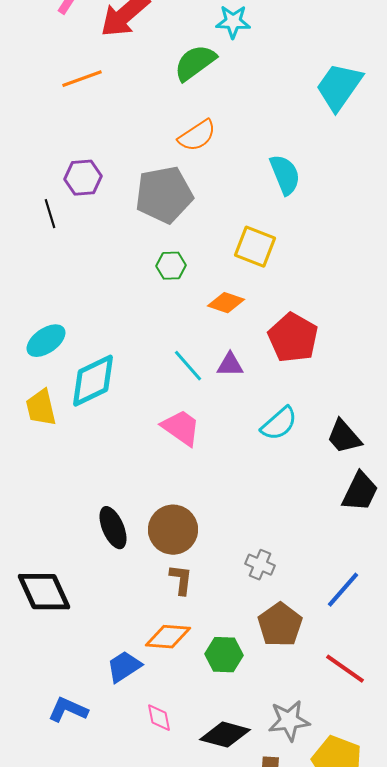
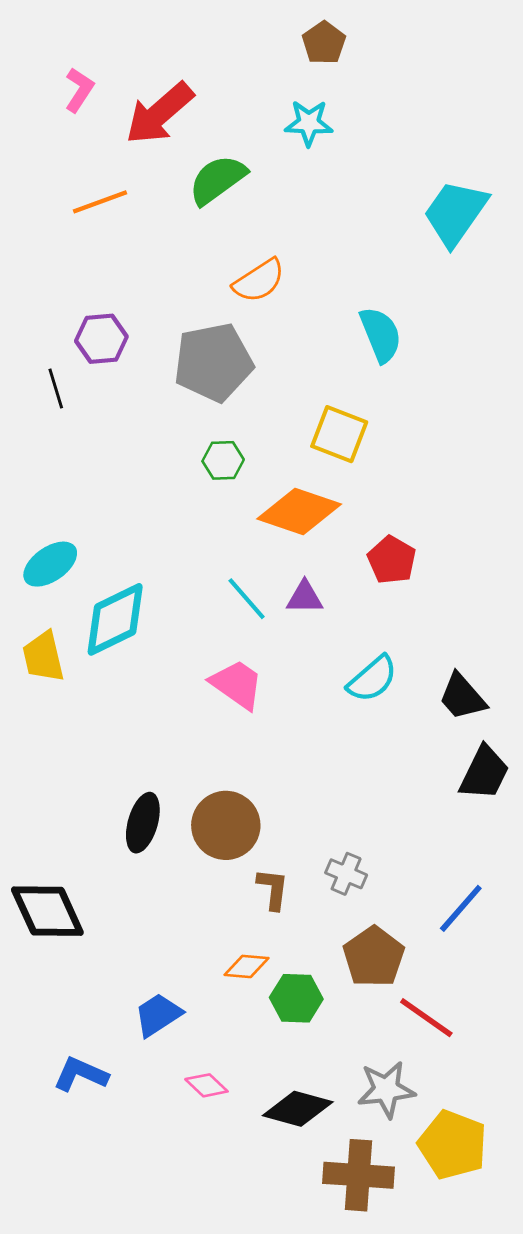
green semicircle: (195, 63) -> (218, 180), moved
orange diamond: (226, 303) -> (299, 512), size x1.6
red pentagon: (293, 338) -> (392, 560), size x0.7
black ellipse: (113, 528) -> (143, 823), turned 39
brown L-shape: (181, 580) -> (273, 889), moved
orange diamond: (168, 637) -> (247, 966), moved, size x0.7
red line: (345, 669) -> (426, 1018), moved
pink diamond: (159, 718) -> (206, 1085), turned -36

